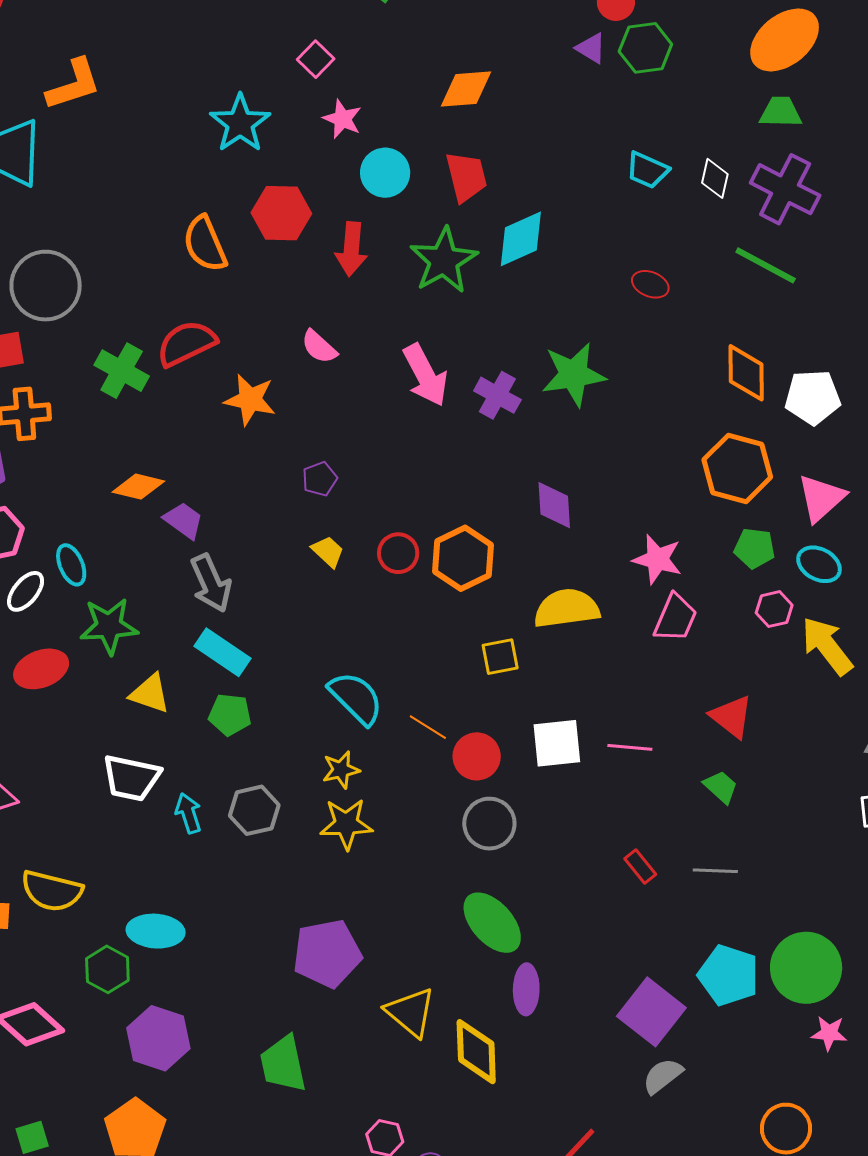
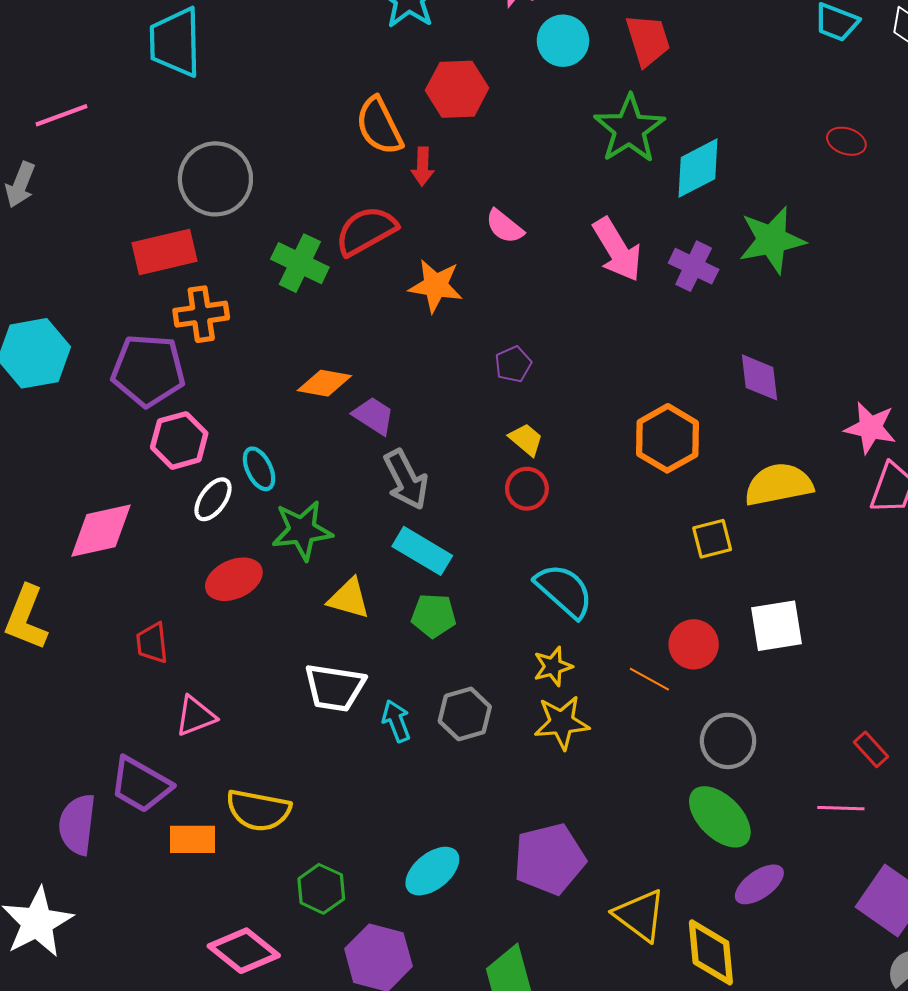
cyan diamond: (521, 239) -> (698, 168), moved
red arrow: (351, 249) -> (423, 166), moved, size x0.7
red circle: (398, 553) -> (527, 489), moved
orange line: (428, 727) -> (649, 679), moved
pink line: (630, 747) -> (841, 808), moved
gray circle: (489, 824) -> (728, 741), moved
cyan ellipse: (156, 931) -> (432, 871), moved, turned -40
purple ellipse: (526, 989) -> (759, 884), turned 57

